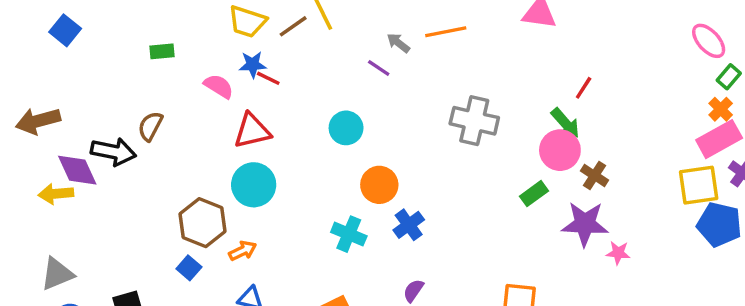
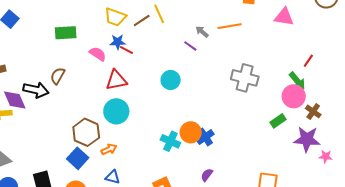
green rectangle: (162, 51) -> (66, 33), size x1.5
orange circle: (379, 185) -> (191, 132), moved
blue square: (189, 268) -> (78, 158), size x1.5

